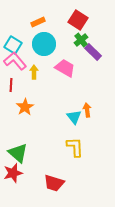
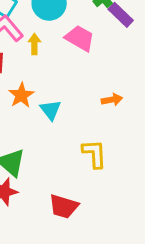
orange arrow: (87, 110) -> (112, 100), turned 88
cyan triangle: (74, 117) -> (51, 110), moved

